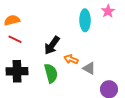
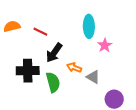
pink star: (108, 11) -> (105, 45), moved
red line: (15, 39) -> (40, 32), moved
black cross: (17, 71) -> (28, 71), moved

